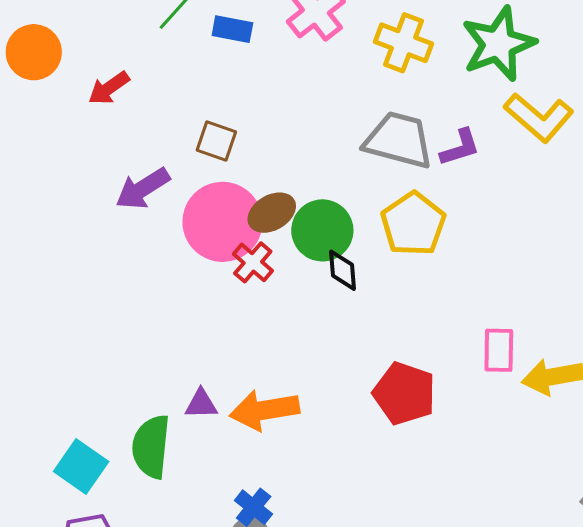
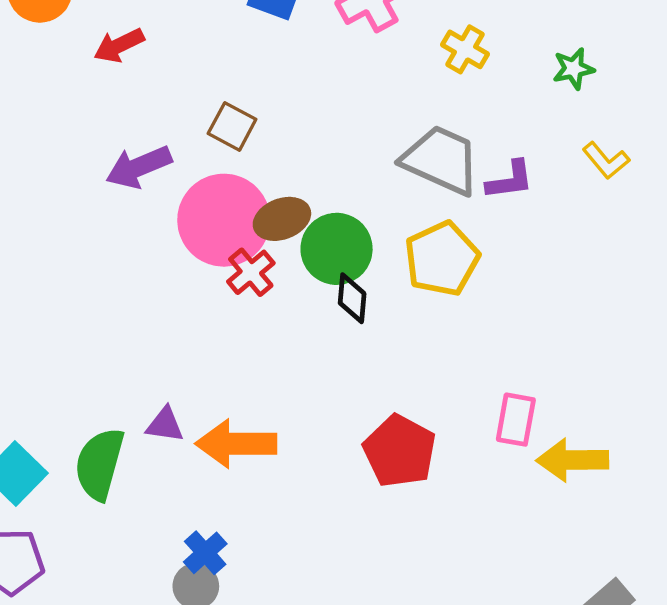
yellow cross: (403, 43) -> (465, 49), size x0.7
green star: (498, 44) -> (573, 69), size x0.5
yellow L-shape: (539, 117) -> (606, 160), size x0.6

